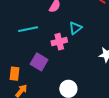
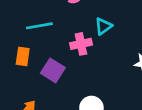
orange rectangle: (15, 74) -> (23, 56), moved

